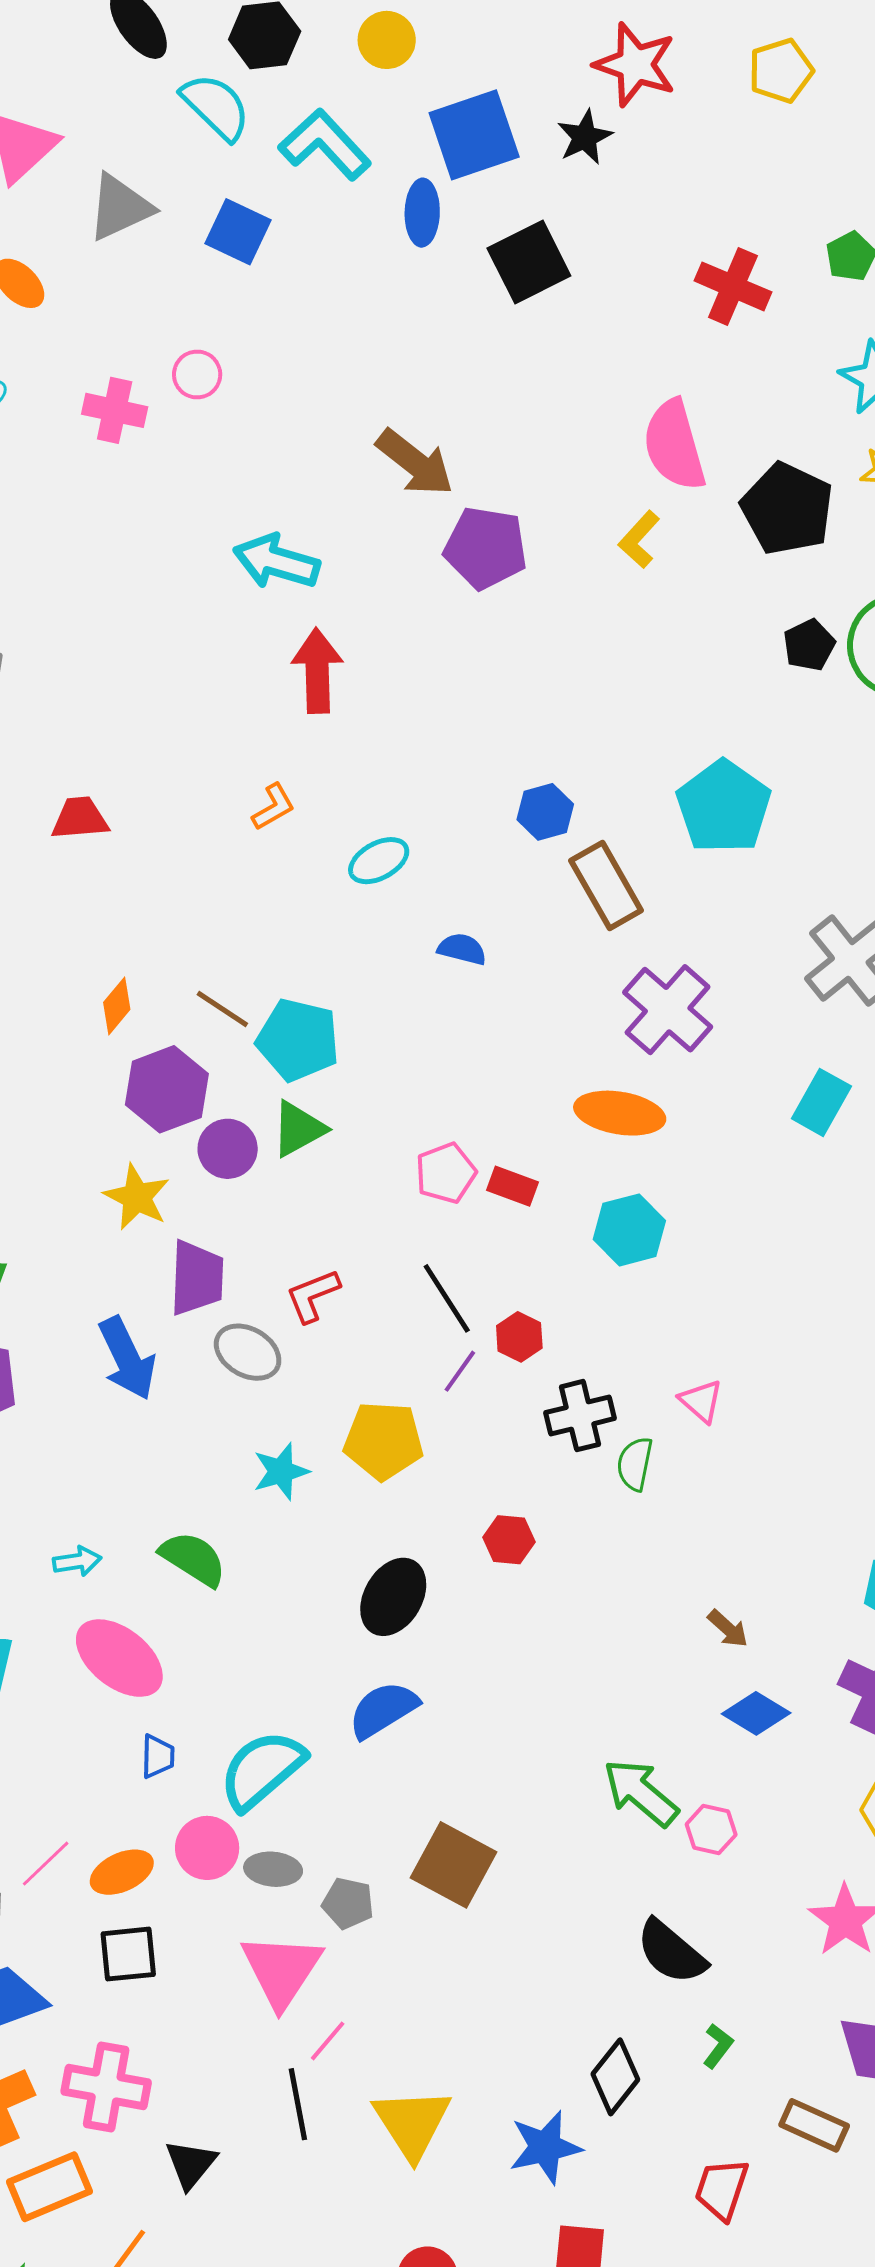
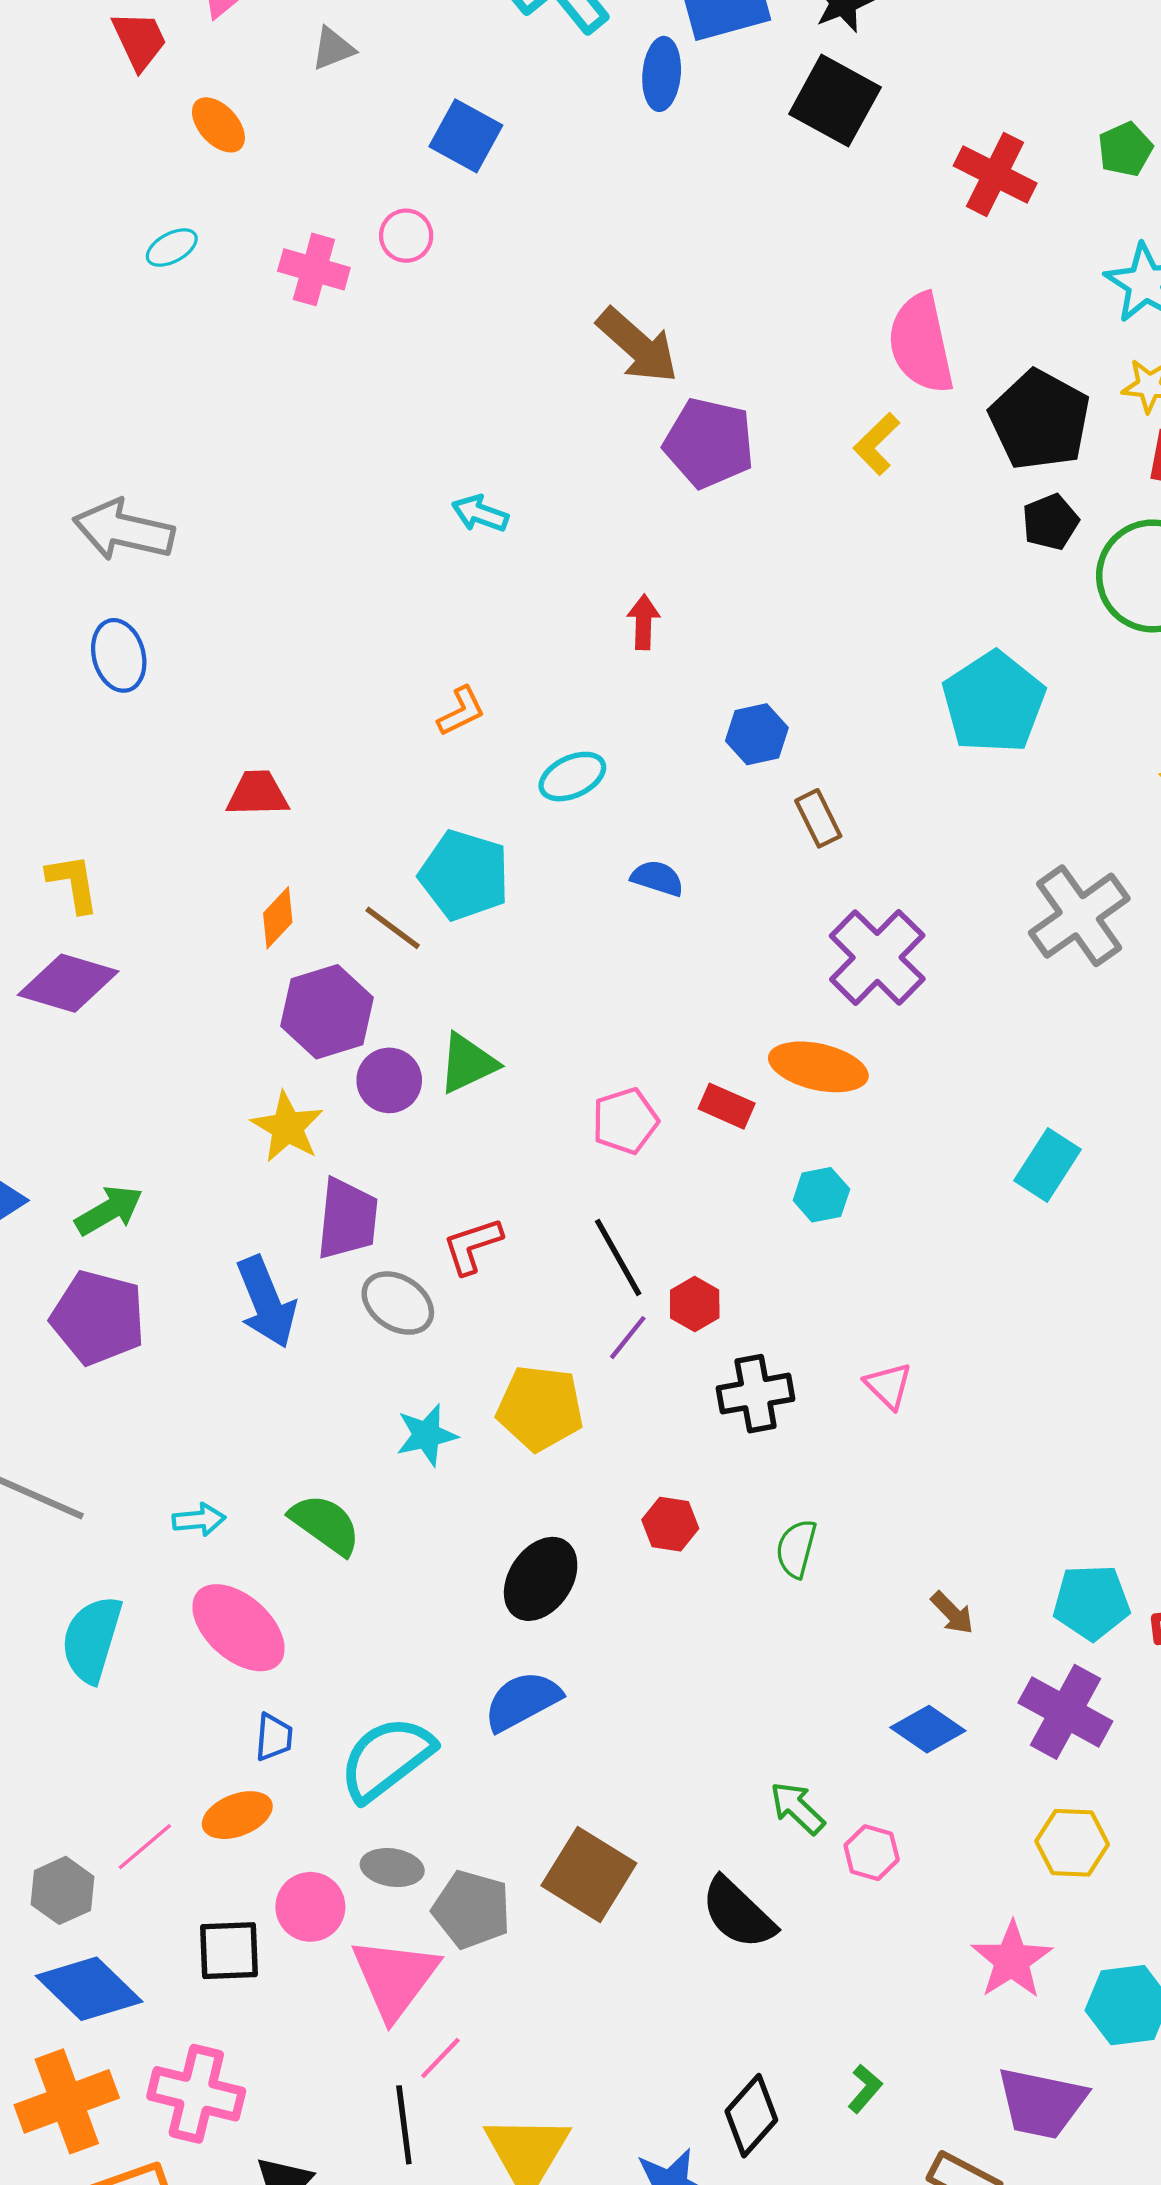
gray triangle: (120, 207) -> (333, 49), size x0.6
blue square: (238, 232) -> (466, 136), moved
black square: (529, 262) -> (835, 101), moved, turned -38
cyan arrow: (276, 562) -> (480, 514), moved, size x0.6
black pentagon: (809, 645) -> (1050, 522), moved
red arrow: (317, 671) -> (643, 622), moved, size x0.6
cyan pentagon: (724, 807) -> (994, 702), moved
red trapezoid: (80, 818) -> (257, 794), moved
brown rectangle: (606, 886) -> (818, 818), size x0.6
cyan pentagon: (298, 1040) -> (464, 875), moved
cyan rectangle: (821, 1102) -> (1048, 1165), moved
red rectangle: (512, 1186) -> (727, 1106), moved
cyan hexagon: (629, 1230) -> (821, 1195), size x0.7
green semicircle: (635, 1464) -> (796, 1549), moved
brown arrow: (728, 1629) -> (952, 1613), moved
green arrow: (641, 1793) -> (797, 1808), size x0.7
pink circle: (207, 1848) -> (310, 1907), moved
orange ellipse: (122, 1872) -> (237, 1815), moved
gray pentagon: (348, 1903) -> (472, 1909), size x1.4
black semicircle: (671, 1952) -> (738, 1913), moved

